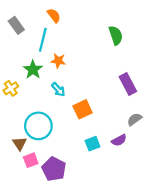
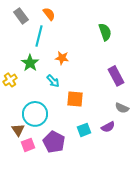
gray rectangle: (16, 25) -> (21, 16), moved
orange star: (58, 61) -> (62, 58), moved
orange square: (83, 109) -> (75, 99), turned 30
gray semicircle: (134, 119) -> (122, 108), turned -120
purple pentagon: (54, 169) -> (54, 142), moved

